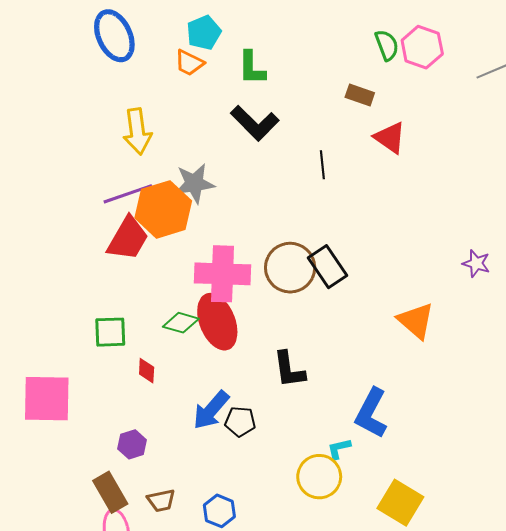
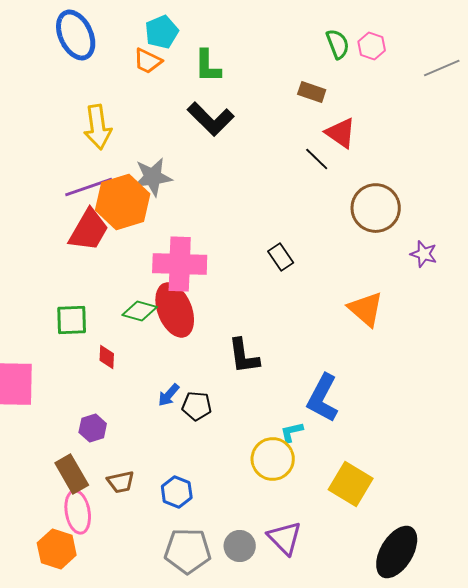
pink hexagon: (422, 47) -> (372, 46), size x0.7
black line: (322, 165) -> (317, 159), moved, turned -40
black rectangle: (328, 267) -> (281, 257), size x0.7
brown circle: (290, 268) -> (376, 208), moved
blue arrow: (211, 410) -> (169, 395), size x0.6

